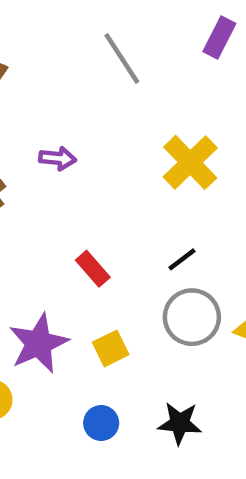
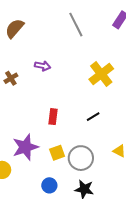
red rectangle: (93, 269) -> (53, 117), turned 42
gray circle: (192, 317) -> (81, 158), moved

